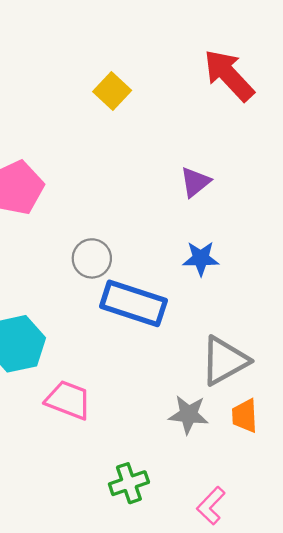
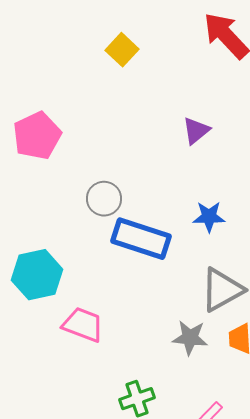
blue star: (201, 258) -> (209, 217), moved

